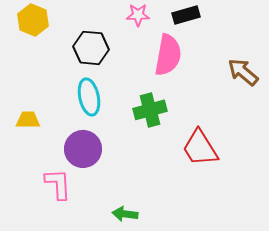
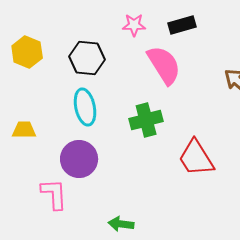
yellow hexagon: (33, 20) -> (27, 52), moved
pink semicircle: (168, 55) -> (164, 65), turned -42

